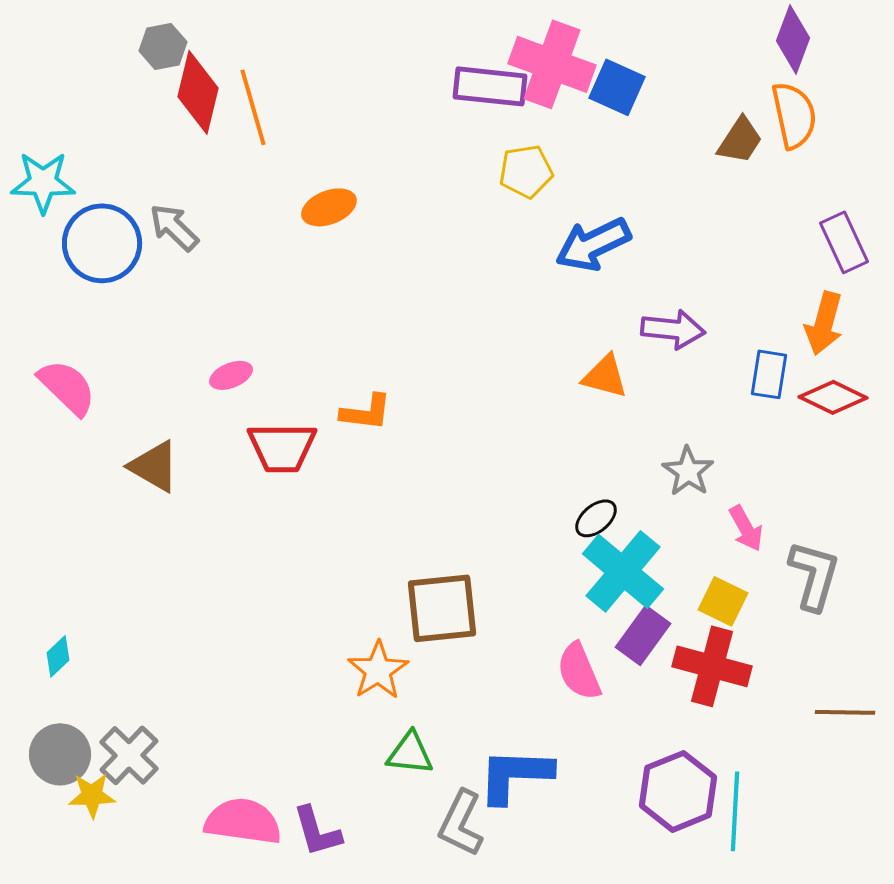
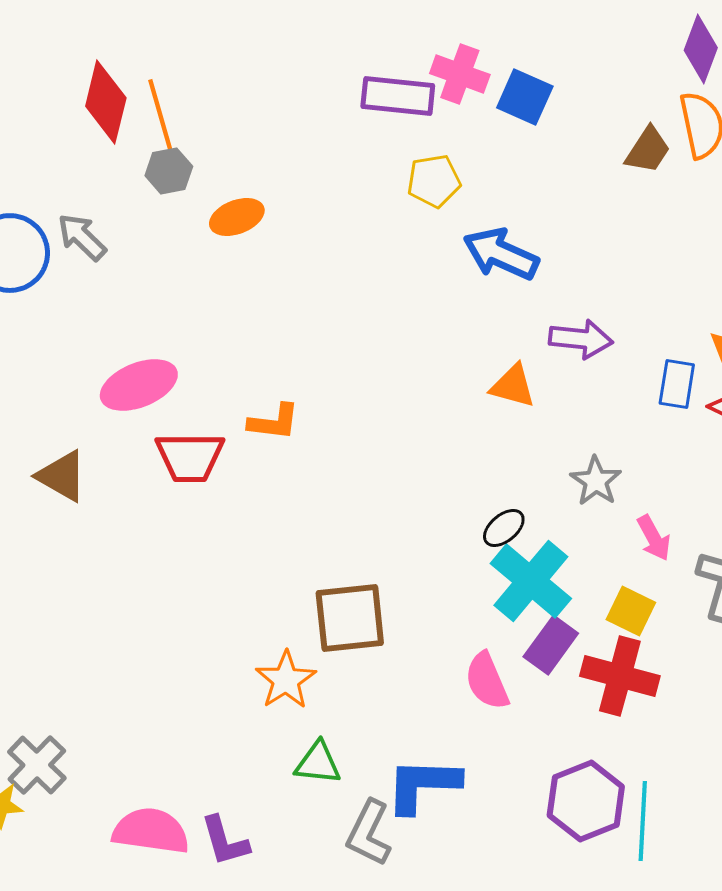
gray hexagon: (163, 46) -> (169, 171), moved
pink cross: (552, 64) -> (460, 74), size x0.7
blue arrow: (593, 244) -> (501, 254), turned 50
pink ellipse: (231, 375) -> (139, 385), size x1.8

